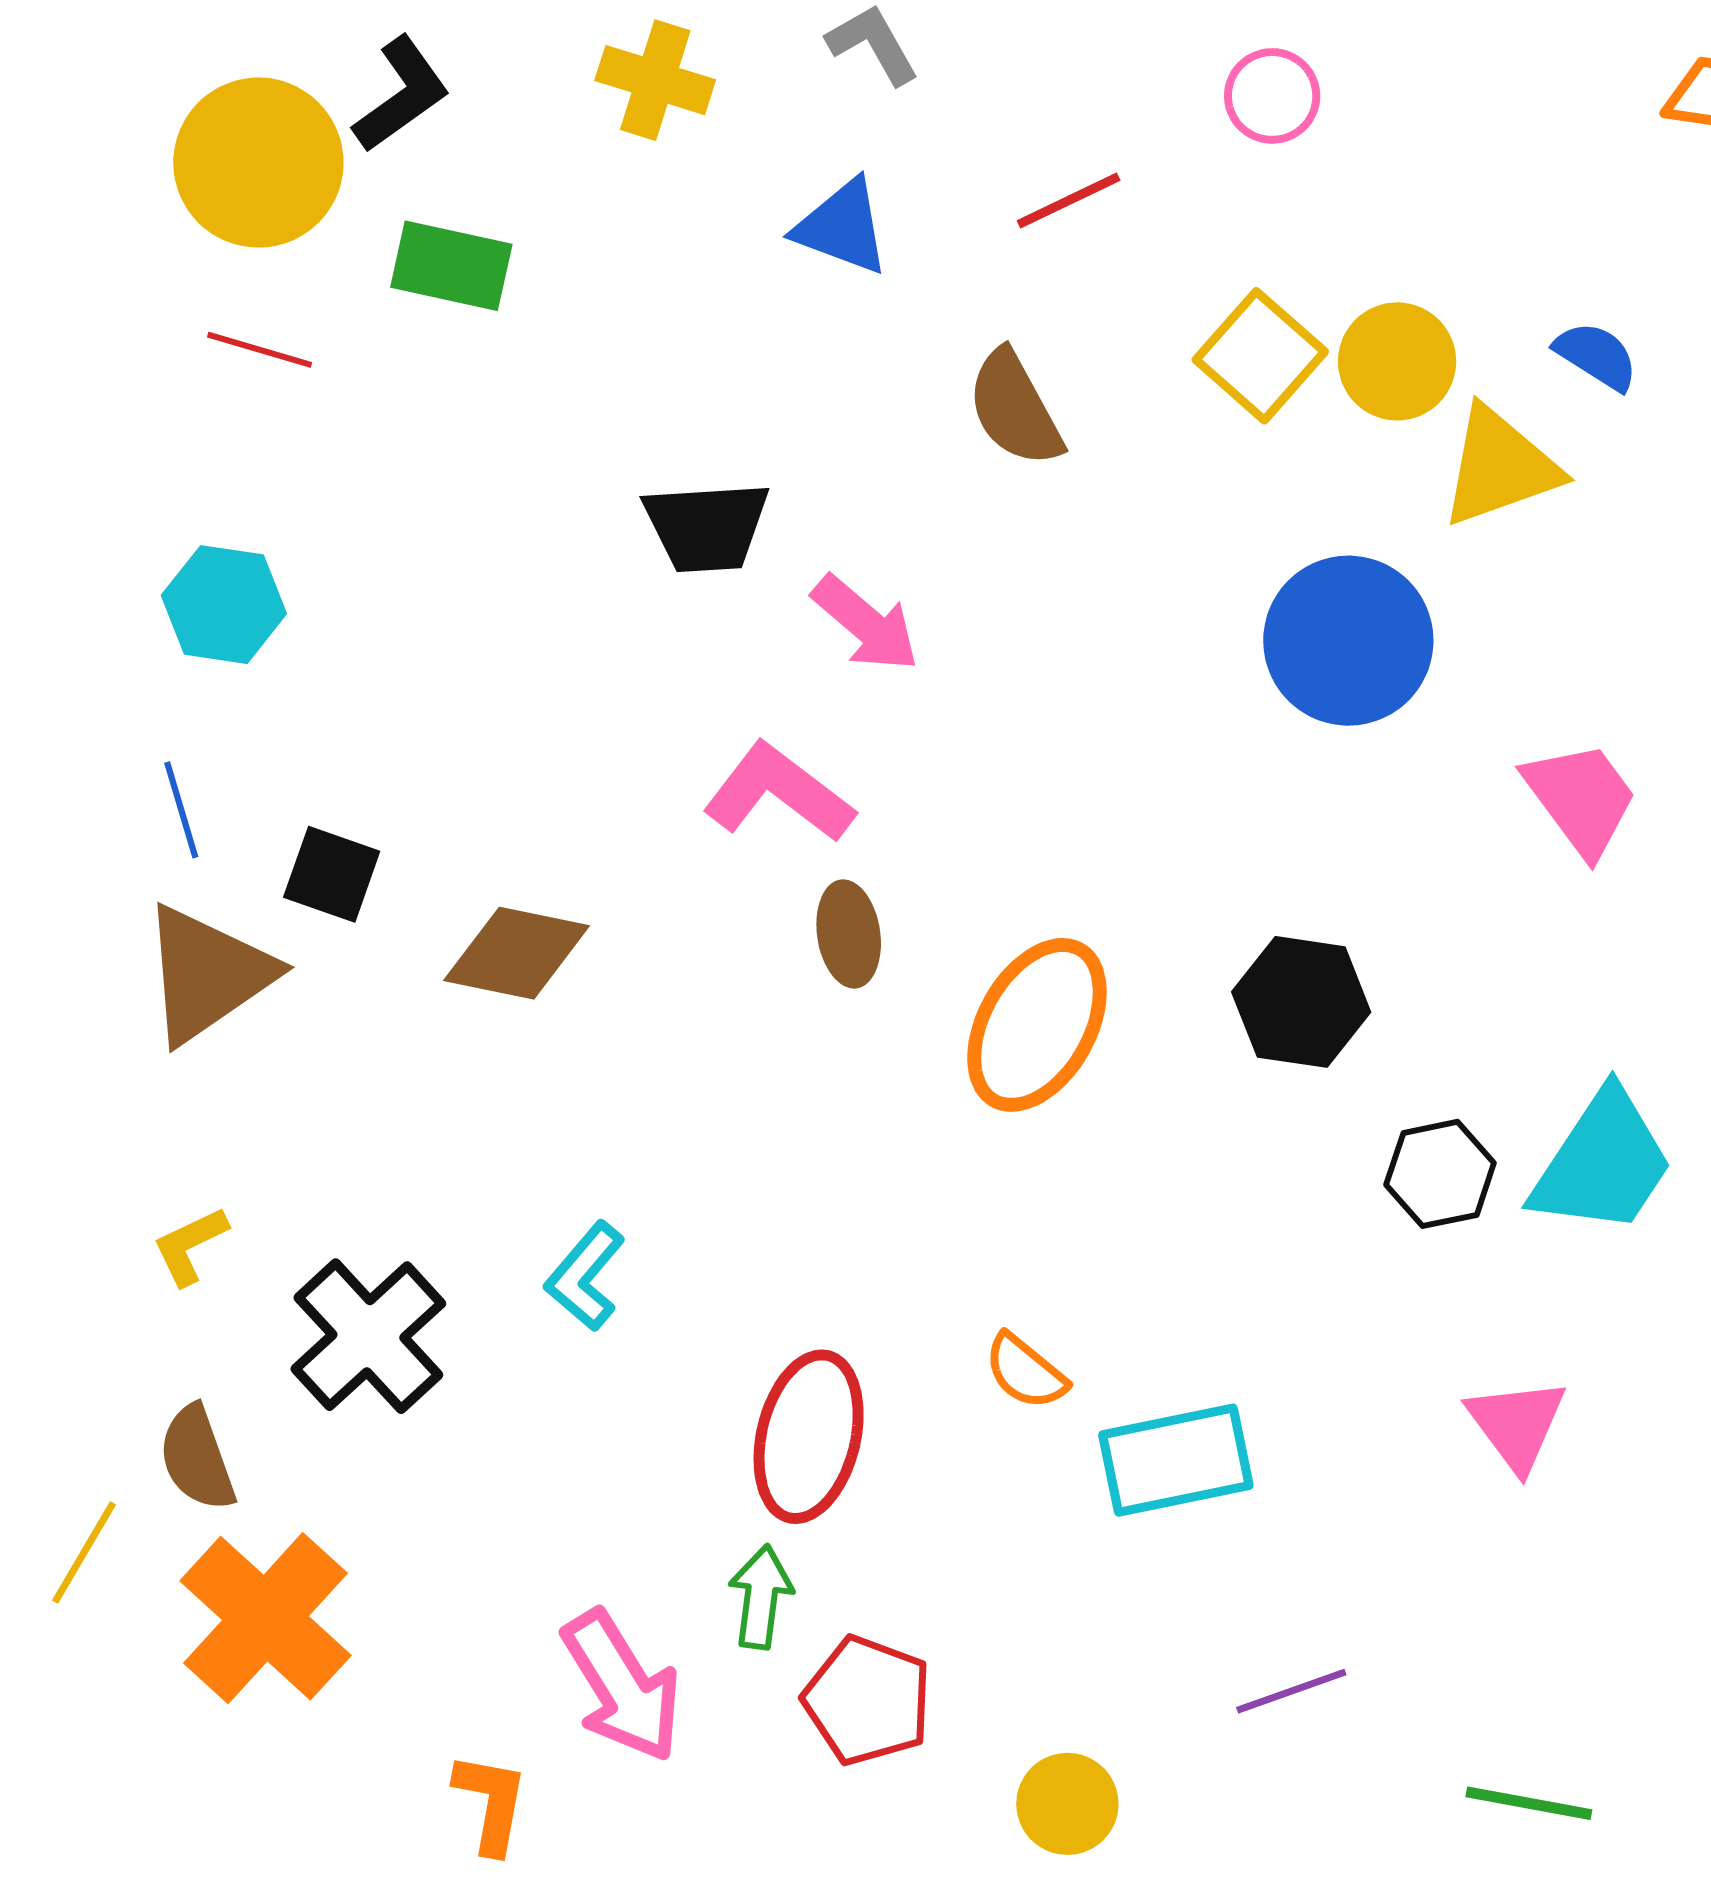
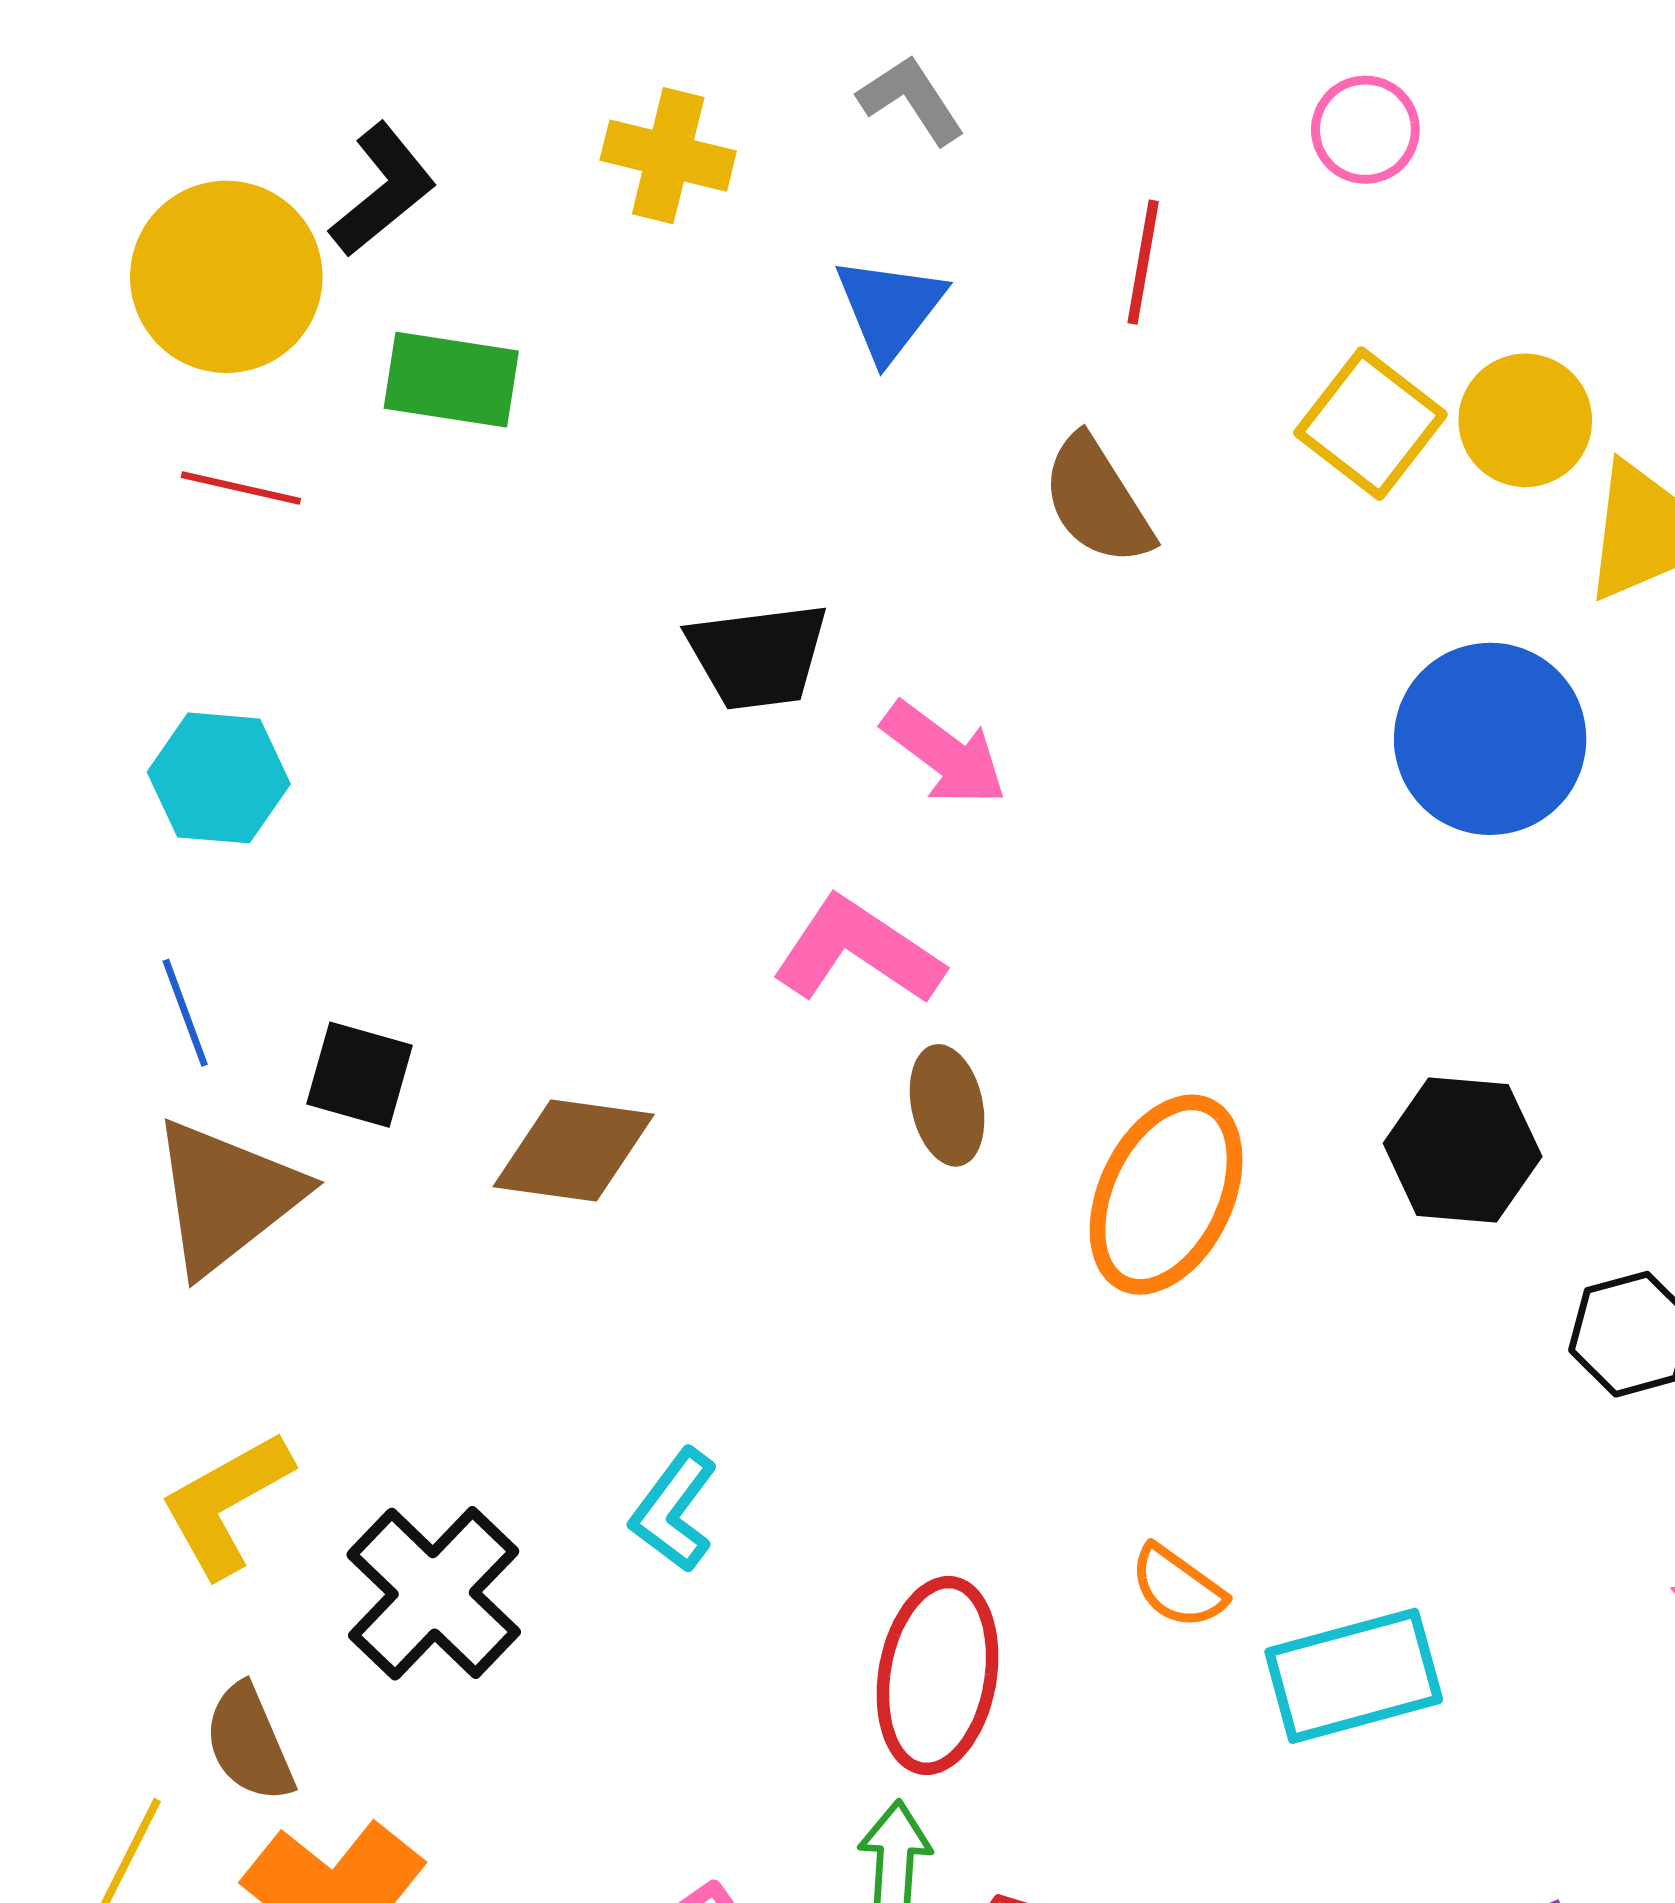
red line: (1069, 201) -> (1143, 262), turned -51
blue triangle: (842, 227) -> (890, 308), turned 51
yellow L-shape: (190, 1246) -> (226, 1504), size x1.6

